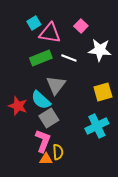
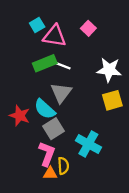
white star: (100, 50) -> (109, 70), moved
white line: (69, 58) -> (62, 65), moved
cyan cross: (97, 126) -> (88, 144), moved, turned -35

